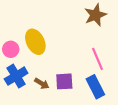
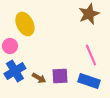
yellow ellipse: (35, 42) -> (25, 24), moved
blue rectangle: (95, 87) -> (89, 81), turned -45

